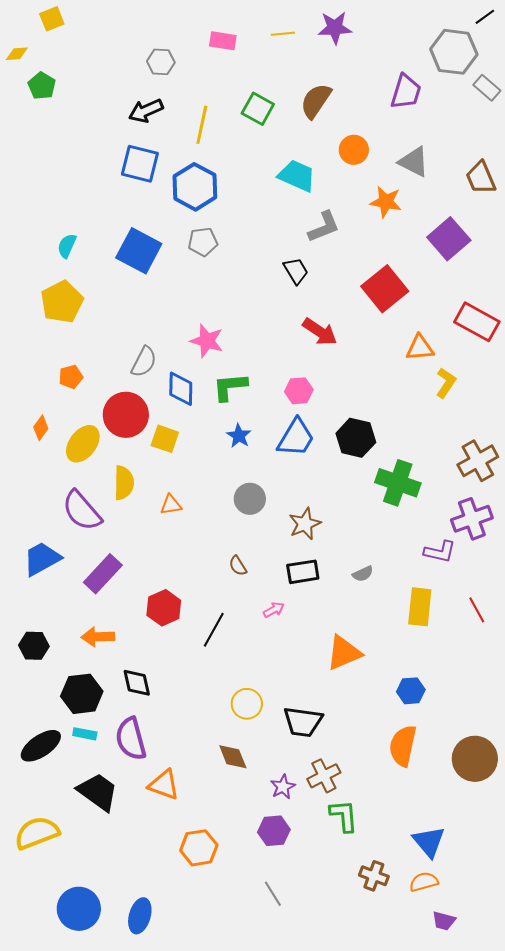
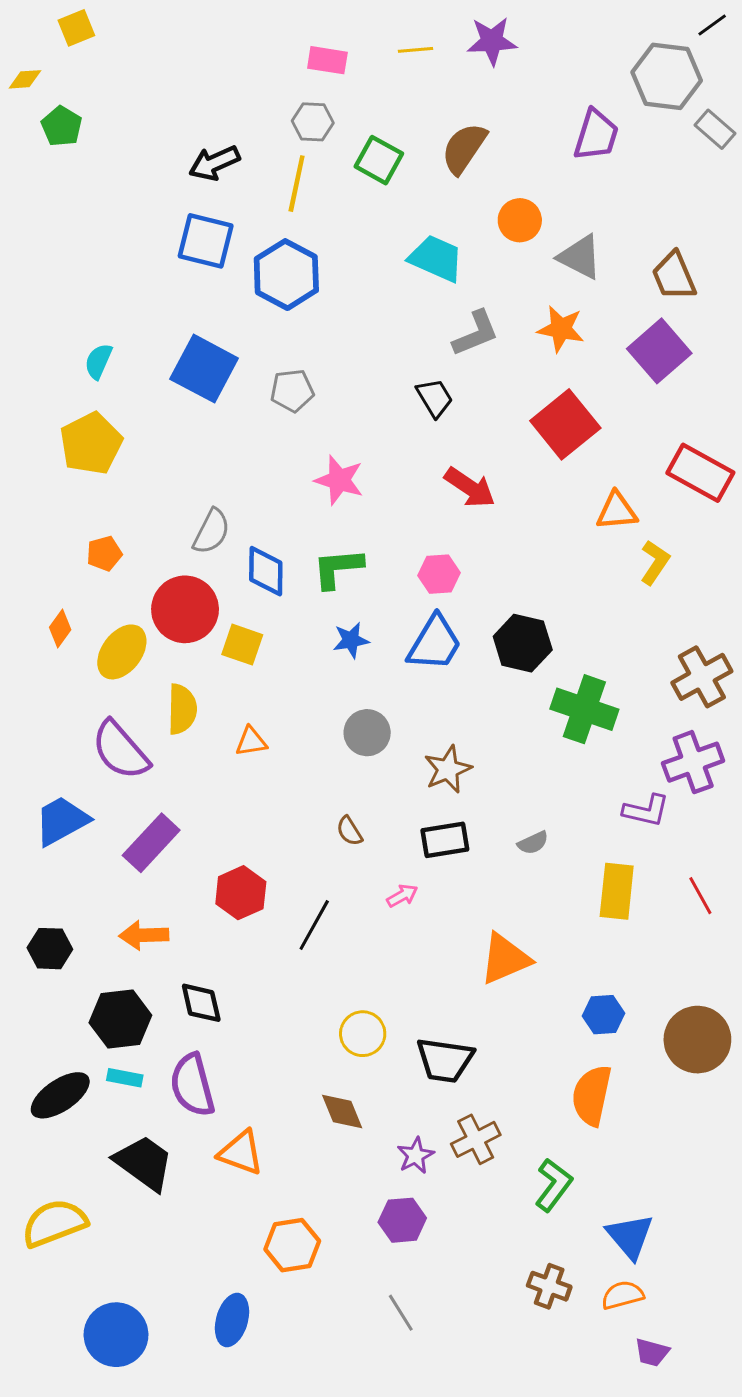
gray hexagon: (161, 62) -> (313, 122), moved
gray triangle: (414, 162) -> (580, 257), moved
brown trapezoid: (481, 178) -> (674, 276), moved
orange star: (386, 202) -> (561, 329), moved
gray pentagon: (203, 242) -> (292, 391), moved
pink star: (207, 341) -> (339, 480), moved
blue star: (239, 436) -> (351, 640), turned 30
brown circle: (475, 759) -> (697, 1040), moved
green L-shape: (344, 816) -> (554, 1185), moved, turned 42
blue ellipse: (140, 916) -> (232, 1320), moved

